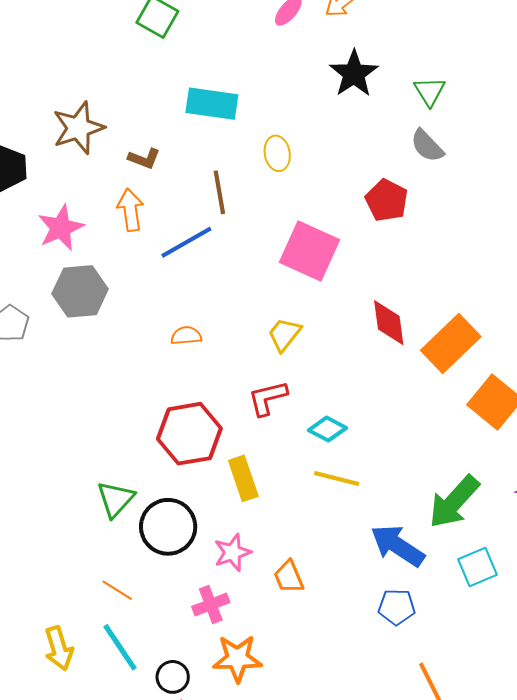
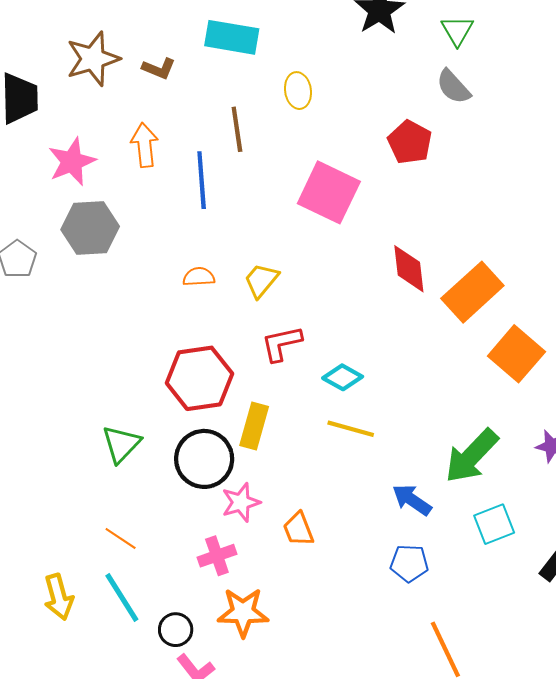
brown L-shape: (144, 158) -> (159, 68), moved
blue line: (186, 242) -> (202, 180), turned -66
yellow trapezoid: (284, 334) -> (261, 280), moved
yellow rectangle: (243, 478) -> (254, 426), turned 33
black circle: (168, 527) -> (204, 459), moved
blue arrow: (397, 546) -> (412, 500), size x0.7

